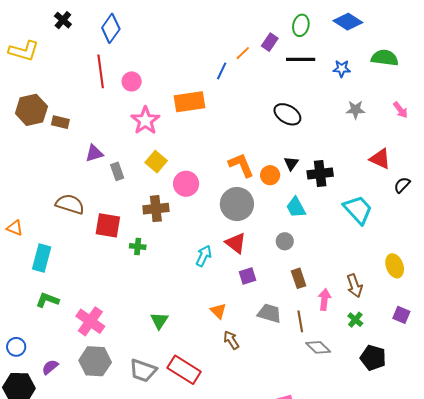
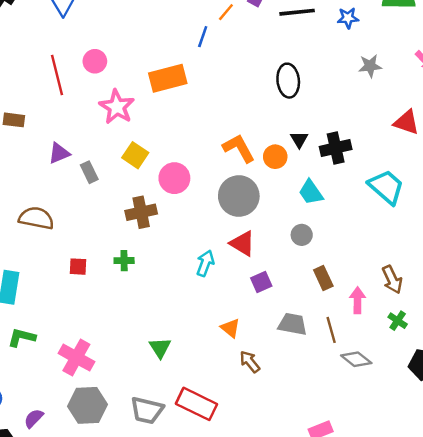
red line: (101, 71) -> (57, 75), moved
black ellipse: (287, 114) -> (288, 81), turned 60
red square: (108, 225) -> (78, 267), moved, size x0.6

